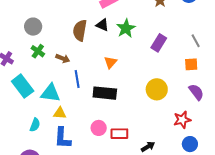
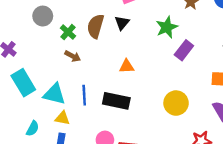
black triangle: (102, 25) -> (122, 23), turned 40
green star: (126, 28) -> (167, 27), moved
green cross: (38, 51) -> (68, 32), moved
orange triangle: (110, 62) -> (127, 66), turned 40
blue line: (77, 79) -> (84, 95), moved

